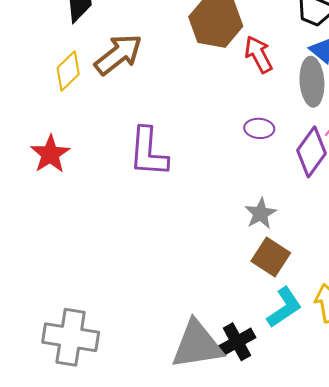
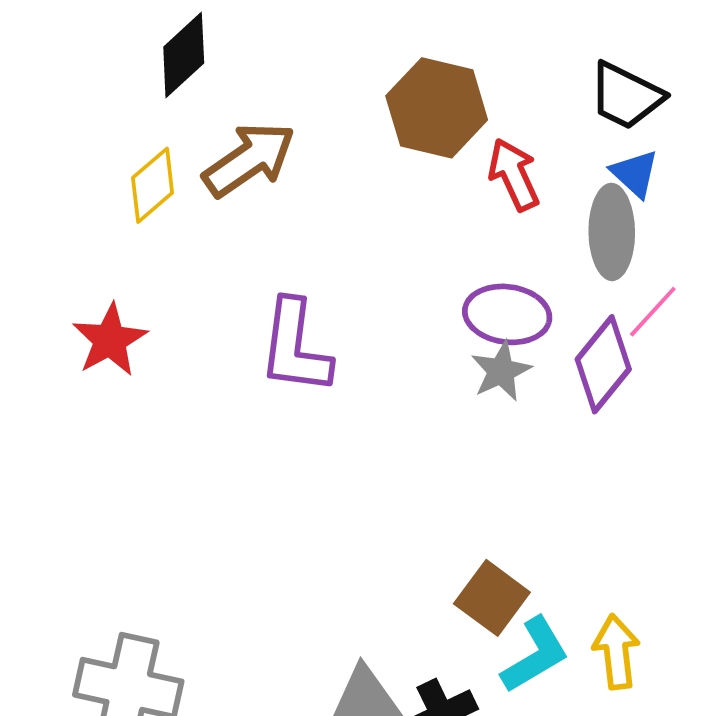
purple ellipse: (259, 128) -> (507, 314), size x1.5
gray star: (261, 213) -> (501, 371), moved
brown square: (271, 257) -> (492, 598), moved

